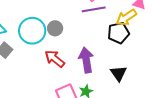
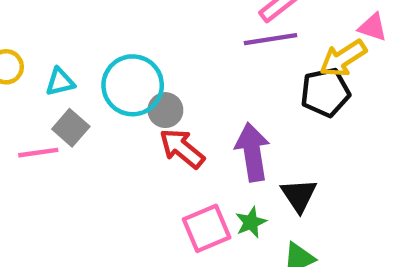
gray circle: (55, 28) -> (165, 110), moved
black triangle: (119, 73) -> (299, 195), moved

